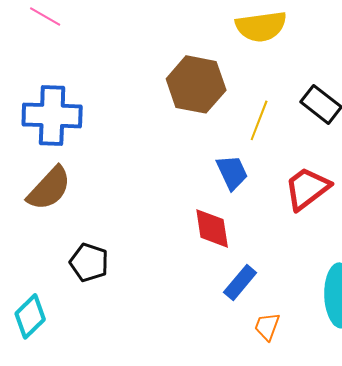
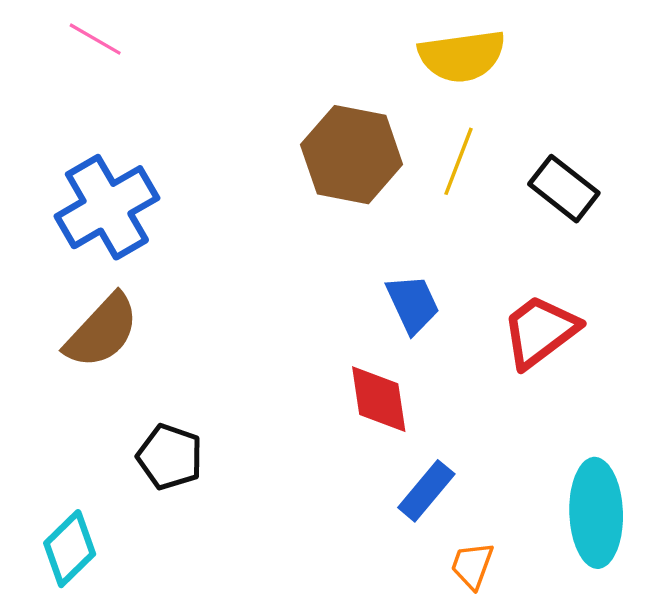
blue cross: (52, 115) -> (107, 207), turned -32
yellow line: (259, 120) -> (459, 161), moved

